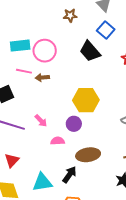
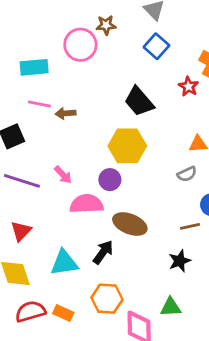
pink circle: (45, 51) -> (80, 45), moved
black trapezoid: (90, 51) -> (139, 101), moved
pink semicircle: (58, 141) -> (86, 204), size x1.6
brown ellipse: (88, 155) -> (130, 224), turned 30

